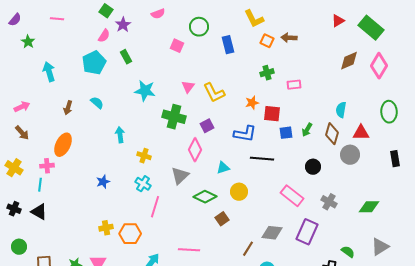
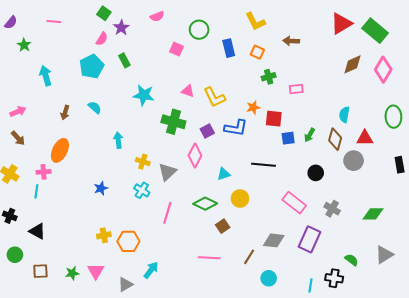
red triangle: (338, 21) -> (341, 24), size x1.6
orange square: (267, 41) -> (257, 52), moved
pink triangle: (188, 87) -> (188, 91), turned -48
blue L-shape: (245, 134) -> (236, 128), moved
gray triangle: (180, 176) -> (167, 172), moved
pink line: (155, 207) -> (167, 213), moved
black triangle: (39, 212) -> (37, 231), moved
pink line: (189, 250) -> (209, 258), moved

